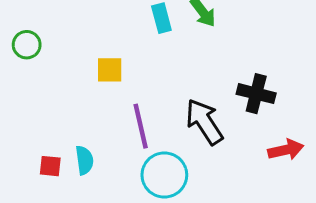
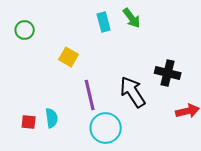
green circle: (27, 45) -> (25, 30), moved
yellow square: (110, 70) -> (69, 57), turned 30

